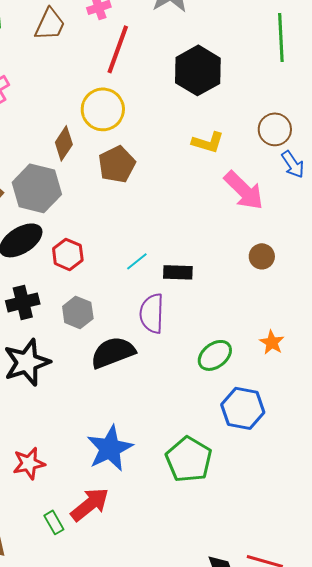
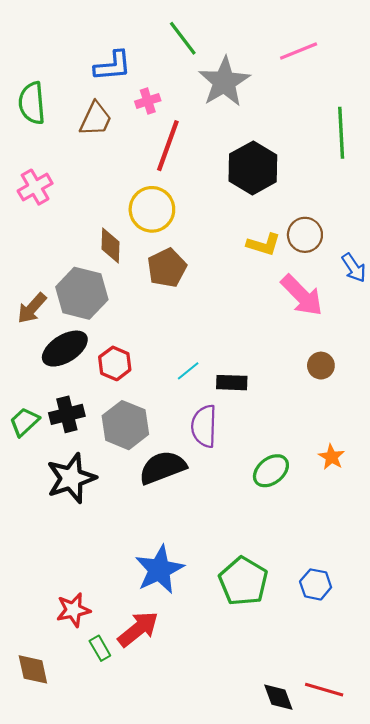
brown circle: (275, 129) -> (305, 235), moved
brown diamond: (64, 143) -> (111, 245), turned -32
gray hexagon: (78, 312) -> (125, 425), size x1.4
blue hexagon: (243, 408) -> (316, 584), moved, size x0.7
red star: (29, 463) -> (73, 610), moved

